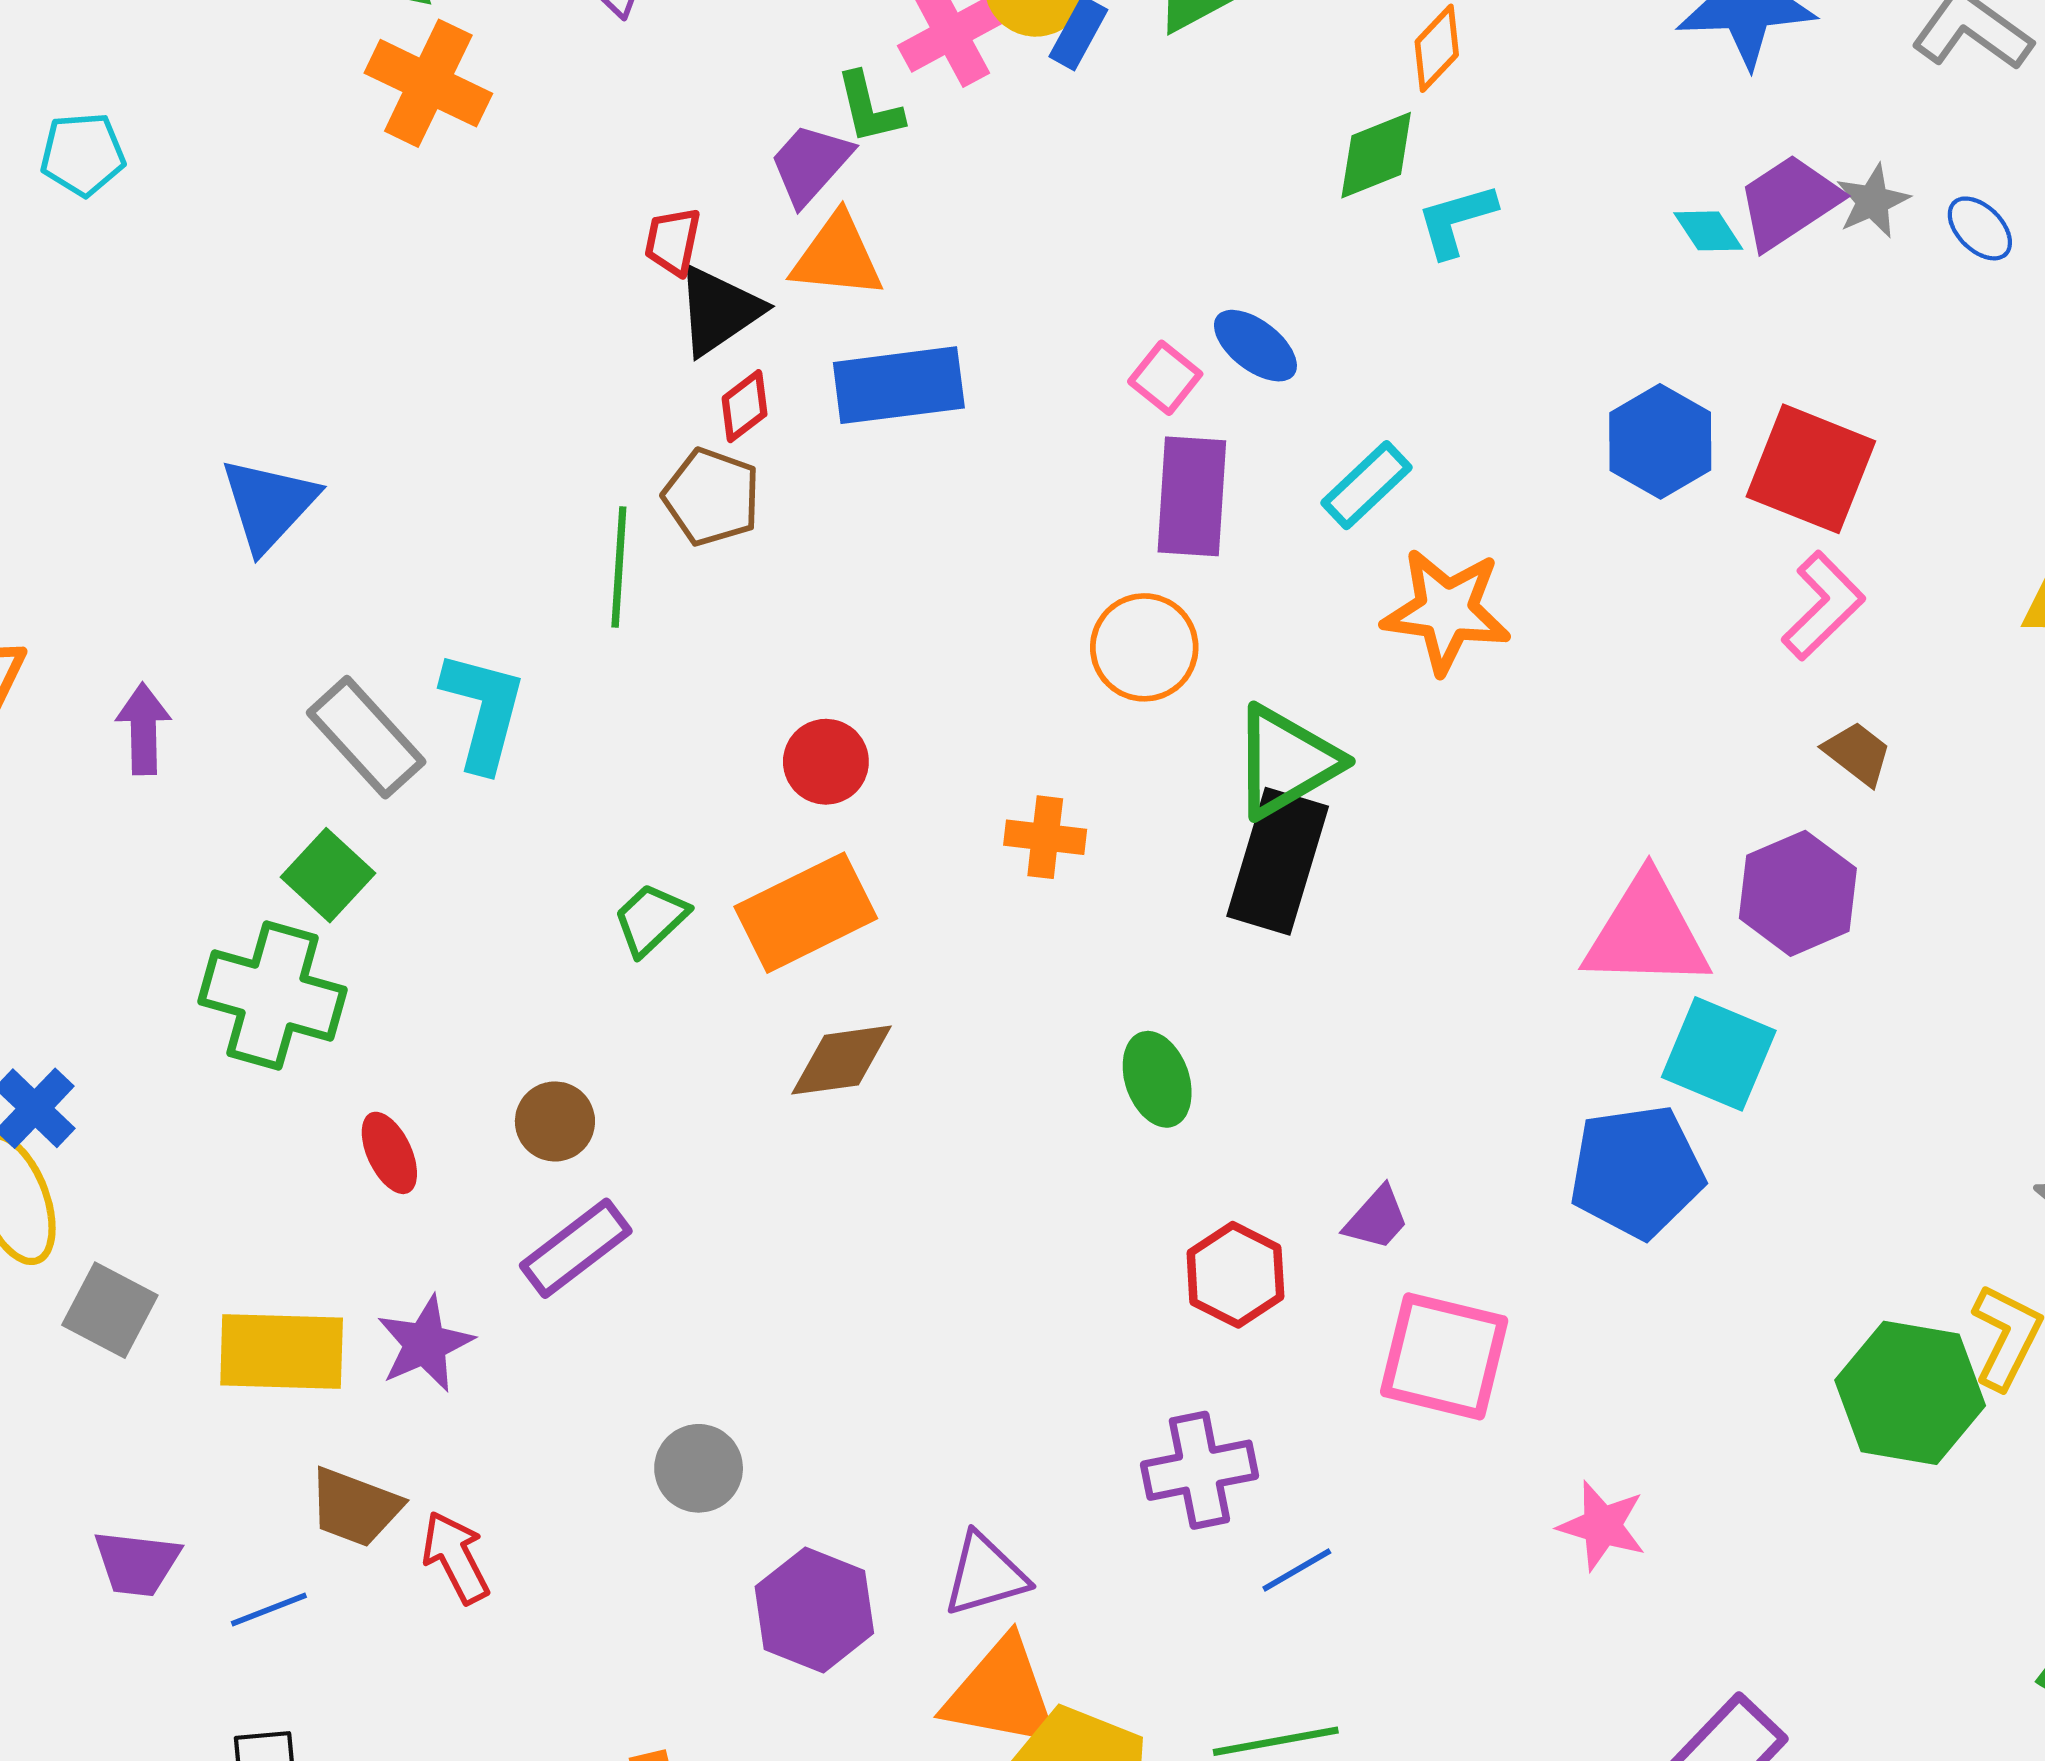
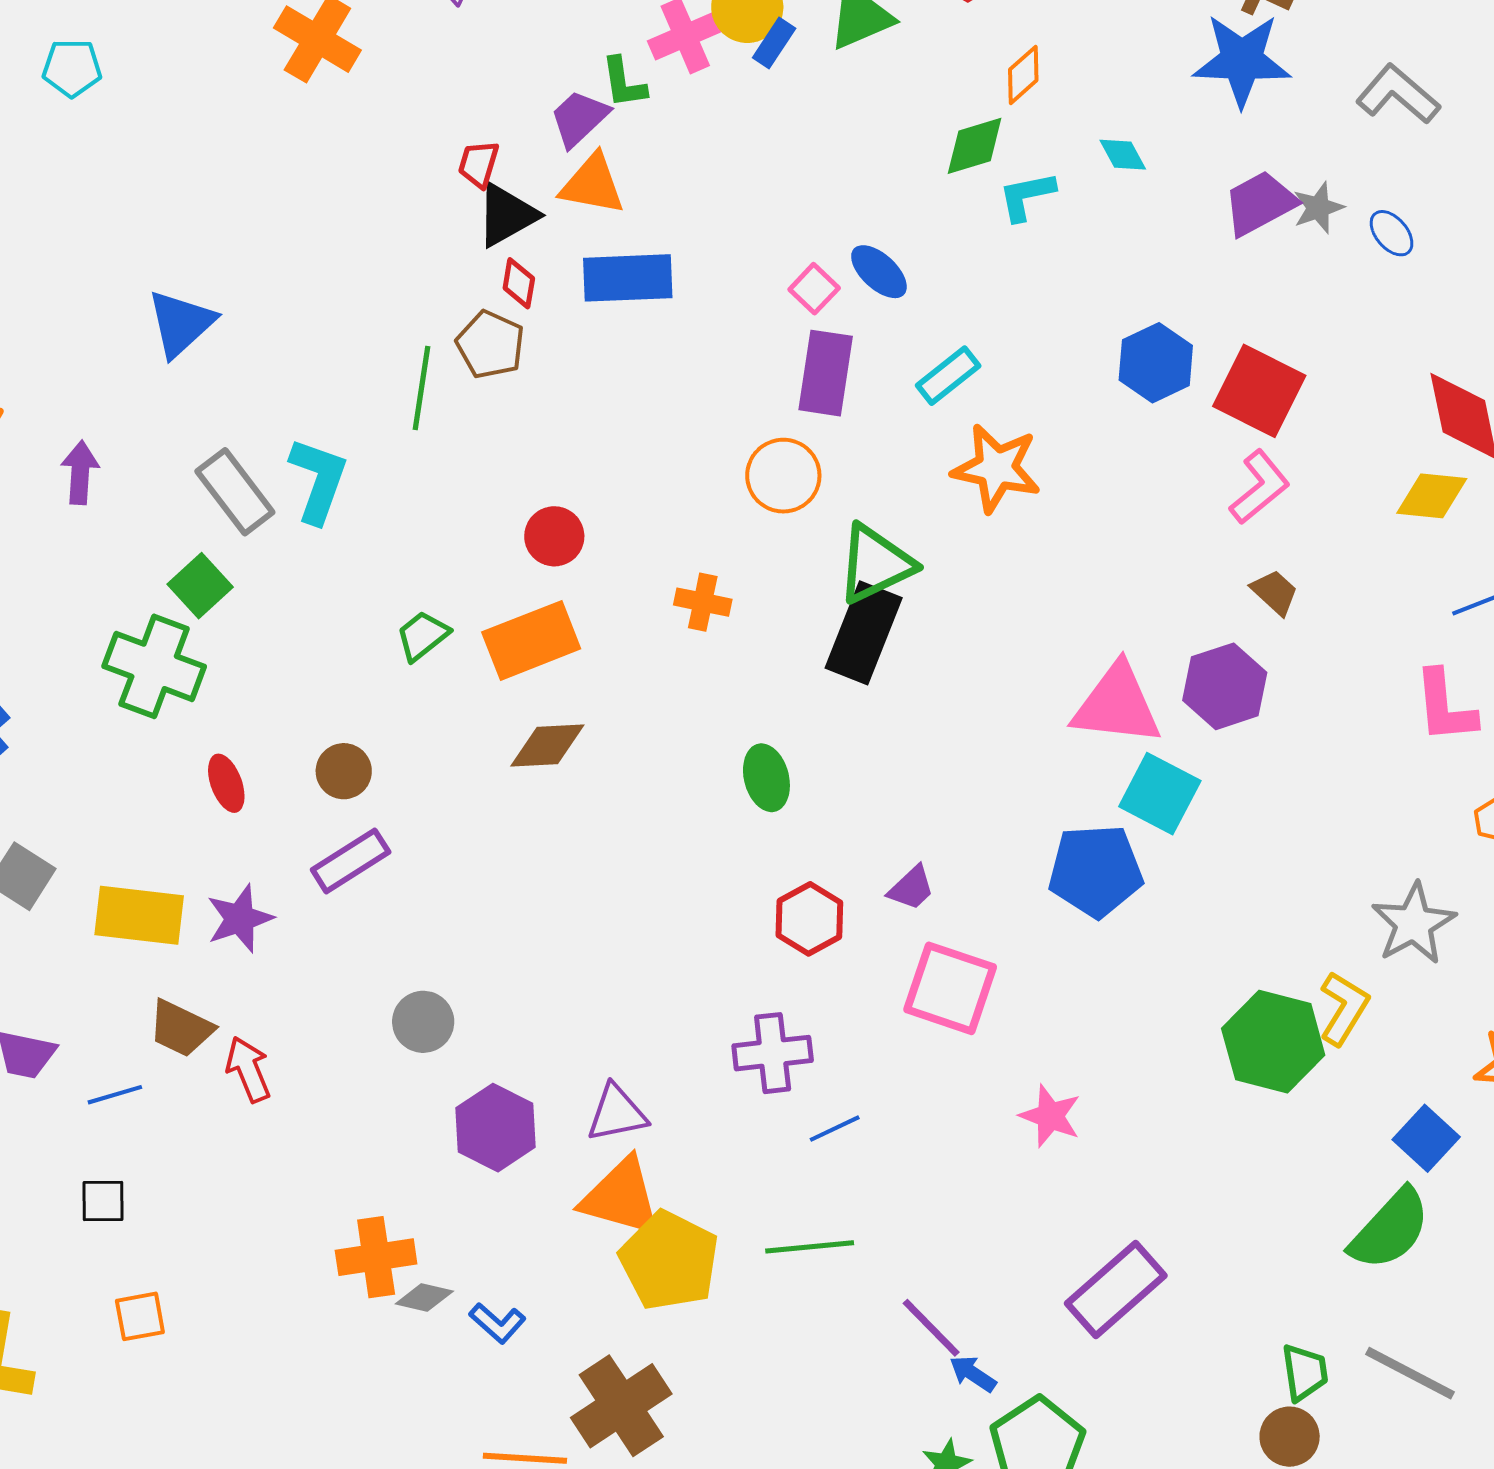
cyan diamond: (1708, 231) -> (1123, 155), moved
red diamond: (745, 406) -> (519, 283), turned -48

